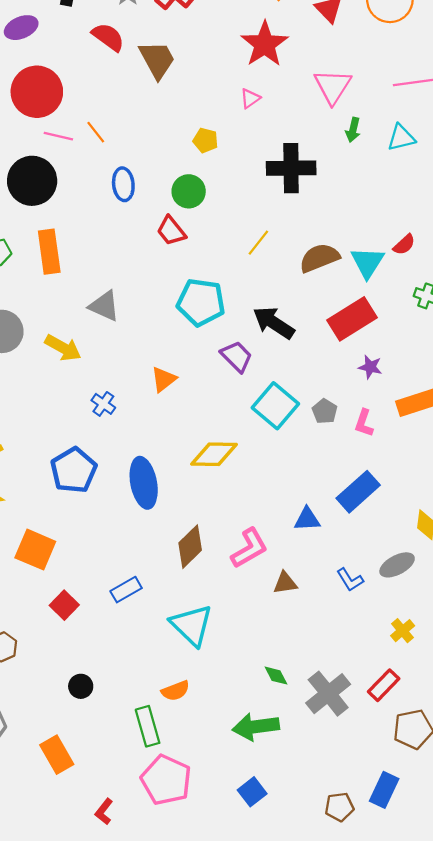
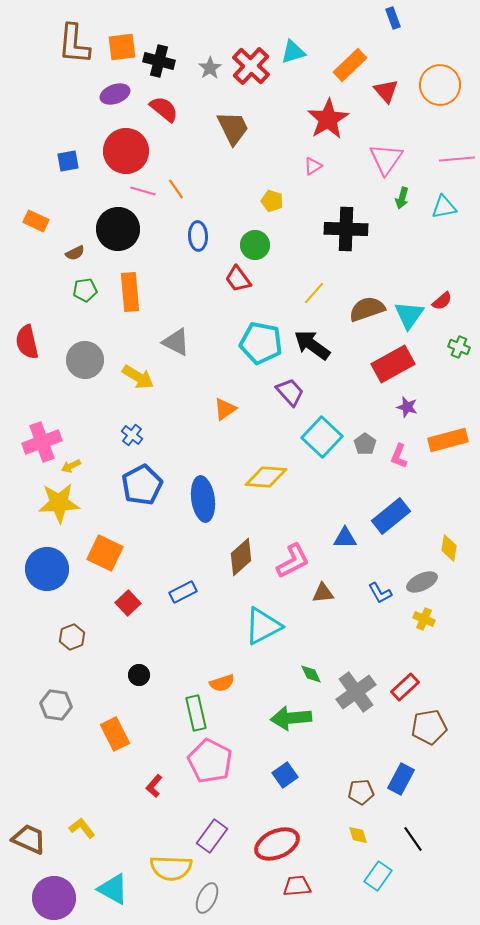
red semicircle: (108, 37) -> (164, 109), moved
black arrow: (274, 323) -> (312, 345), moved
blue cross: (103, 404) -> (132, 435), moved
cyan triangle: (192, 625) -> (263, 626), moved, turned 45
yellow cross: (403, 631) -> (424, 619), moved, turned -30

